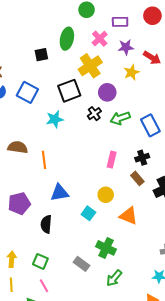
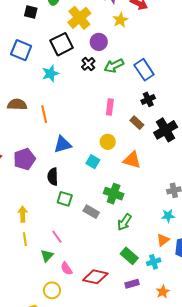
black square: (41, 55) -> (31, 12), turned 32
black cross: (142, 158) -> (148, 99), moved
green square: (40, 261) -> (65, 199), moved

